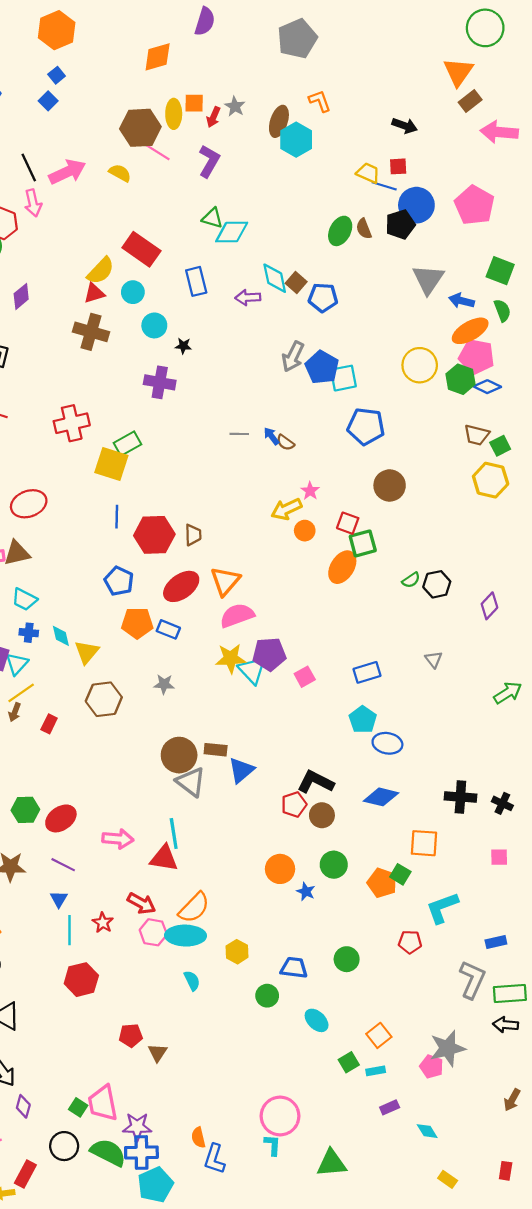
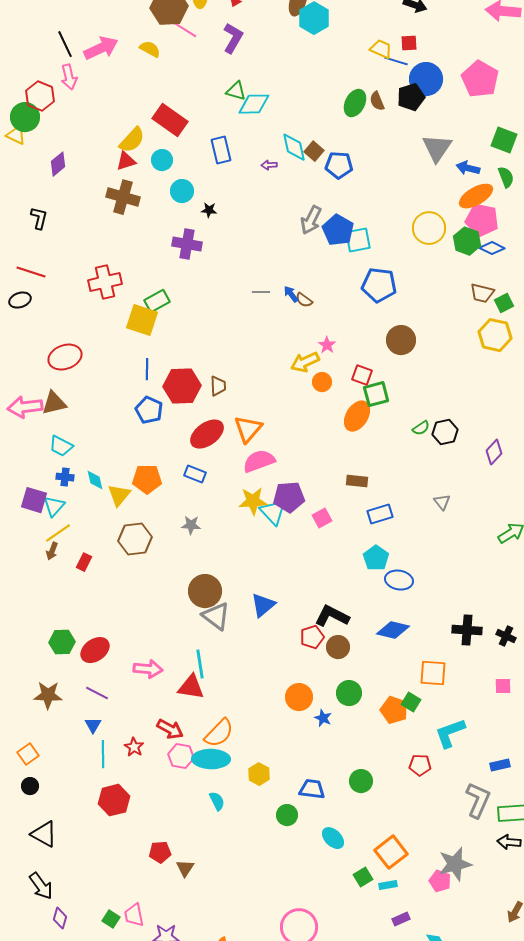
purple arrow: (248, 298) -> (269, 165), size x0.7
blue pentagon: (119, 581) -> (149, 410), moved
orange pentagon: (137, 623) -> (147, 479), moved
brown rectangle: (216, 750) -> (357, 481), moved
orange square: (379, 1035) -> (391, 852), size x1.4
pink trapezoid: (103, 1103) -> (134, 915), size x0.7

